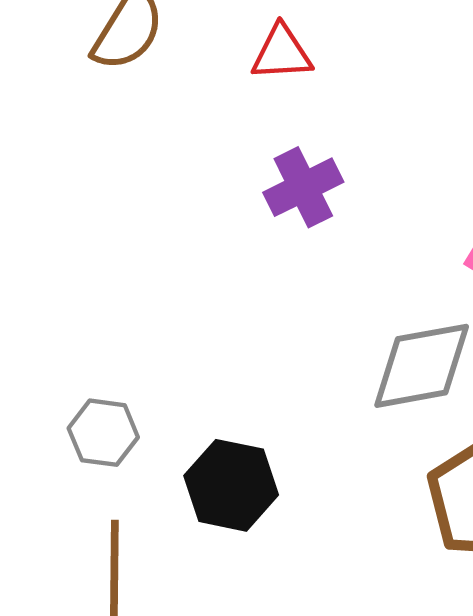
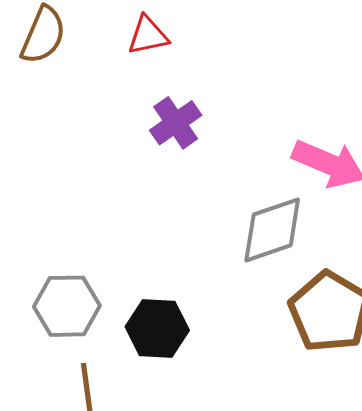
gray hexagon: (103, 433) -> (67, 306), size x1.4

